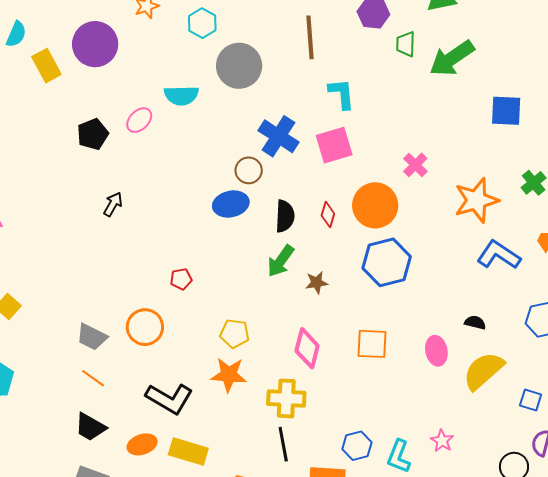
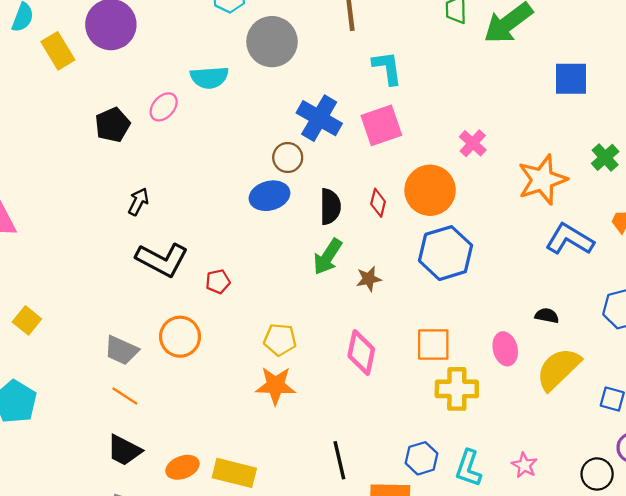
yellow cross: (286, 398) -> (457, 389), moved
black L-shape: (169, 399) -> (162, 260), moved
pink star: (442, 441) -> (524, 465), moved

